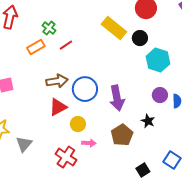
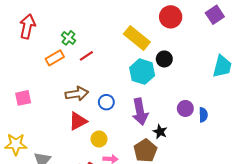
black circle: (140, 38) -> (164, 59), moved
cyan hexagon: (158, 60) -> (142, 72), moved
blue circle: (85, 89) -> (106, 102), size x0.6
black star: (148, 121) -> (160, 132), moved

